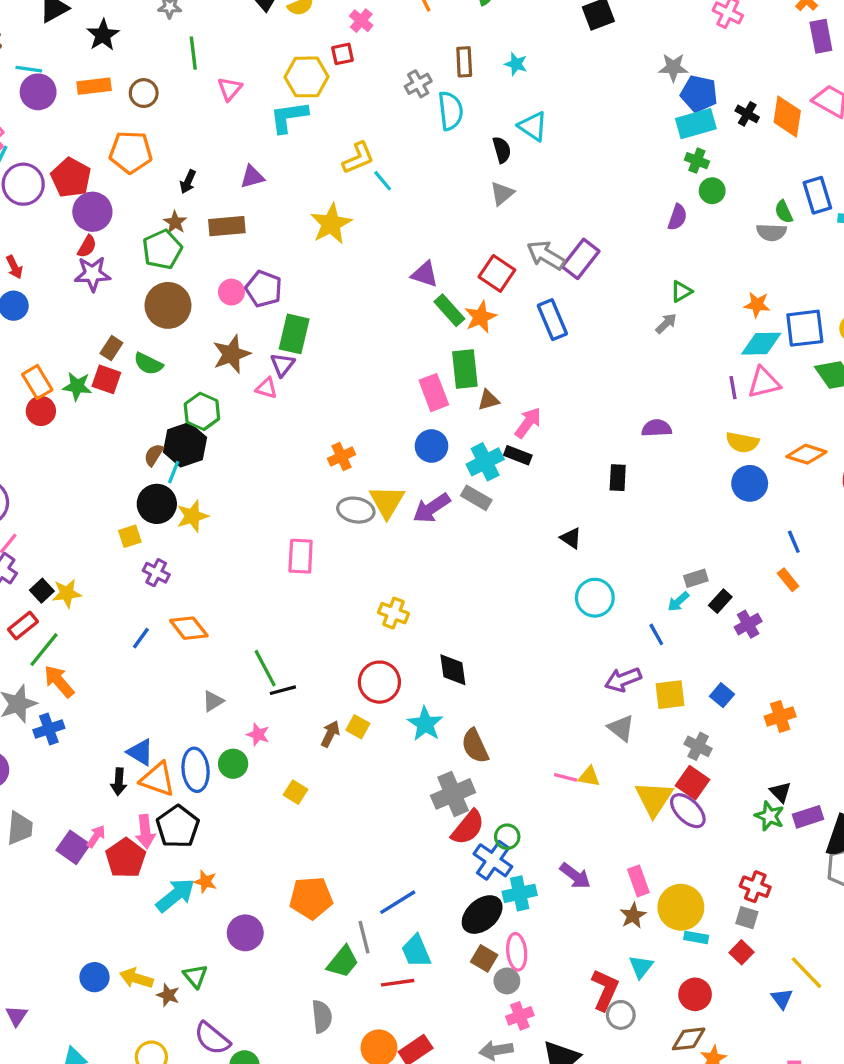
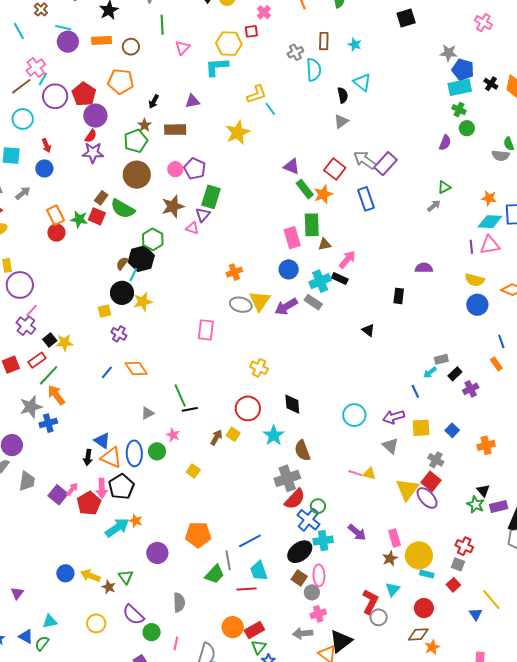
green semicircle: (148, 364) -> (123, 209), size x1.4
cyan circle: (595, 598) -> (354, 415), moved
gray semicircle: (322, 1017) -> (179, 602), moved

